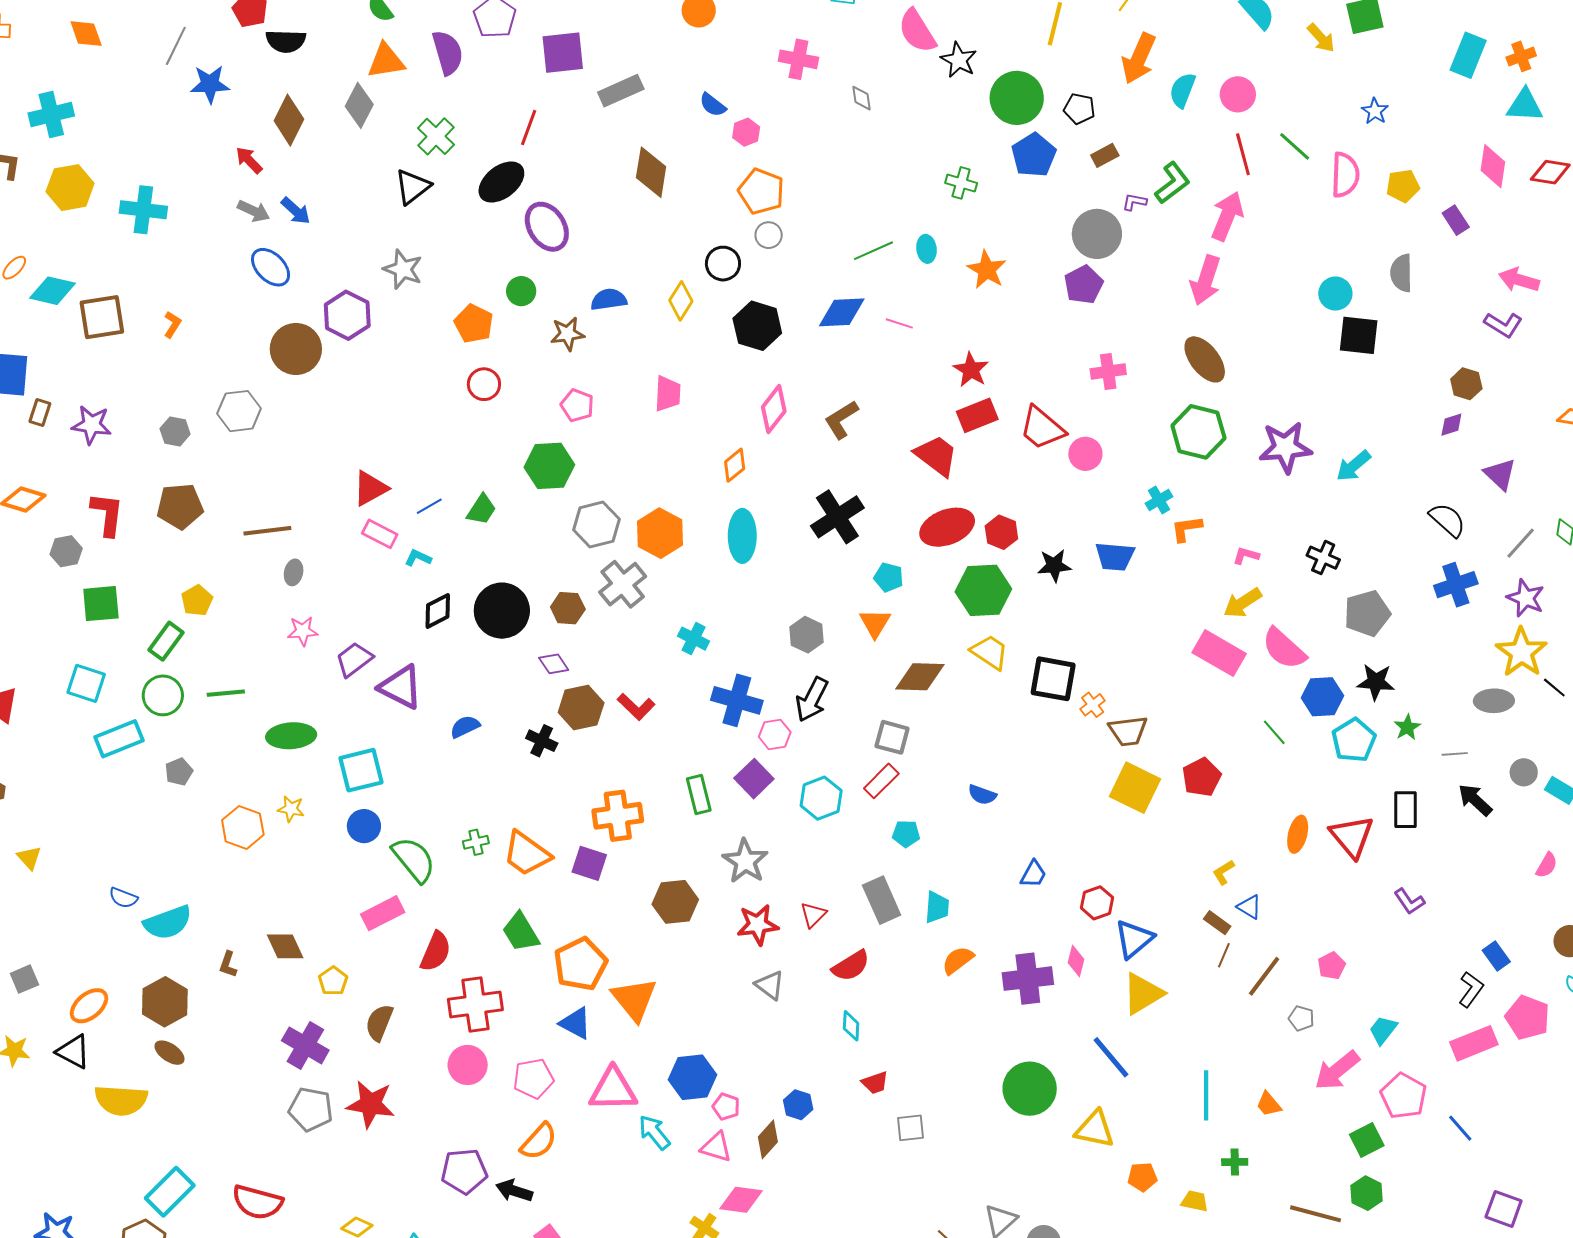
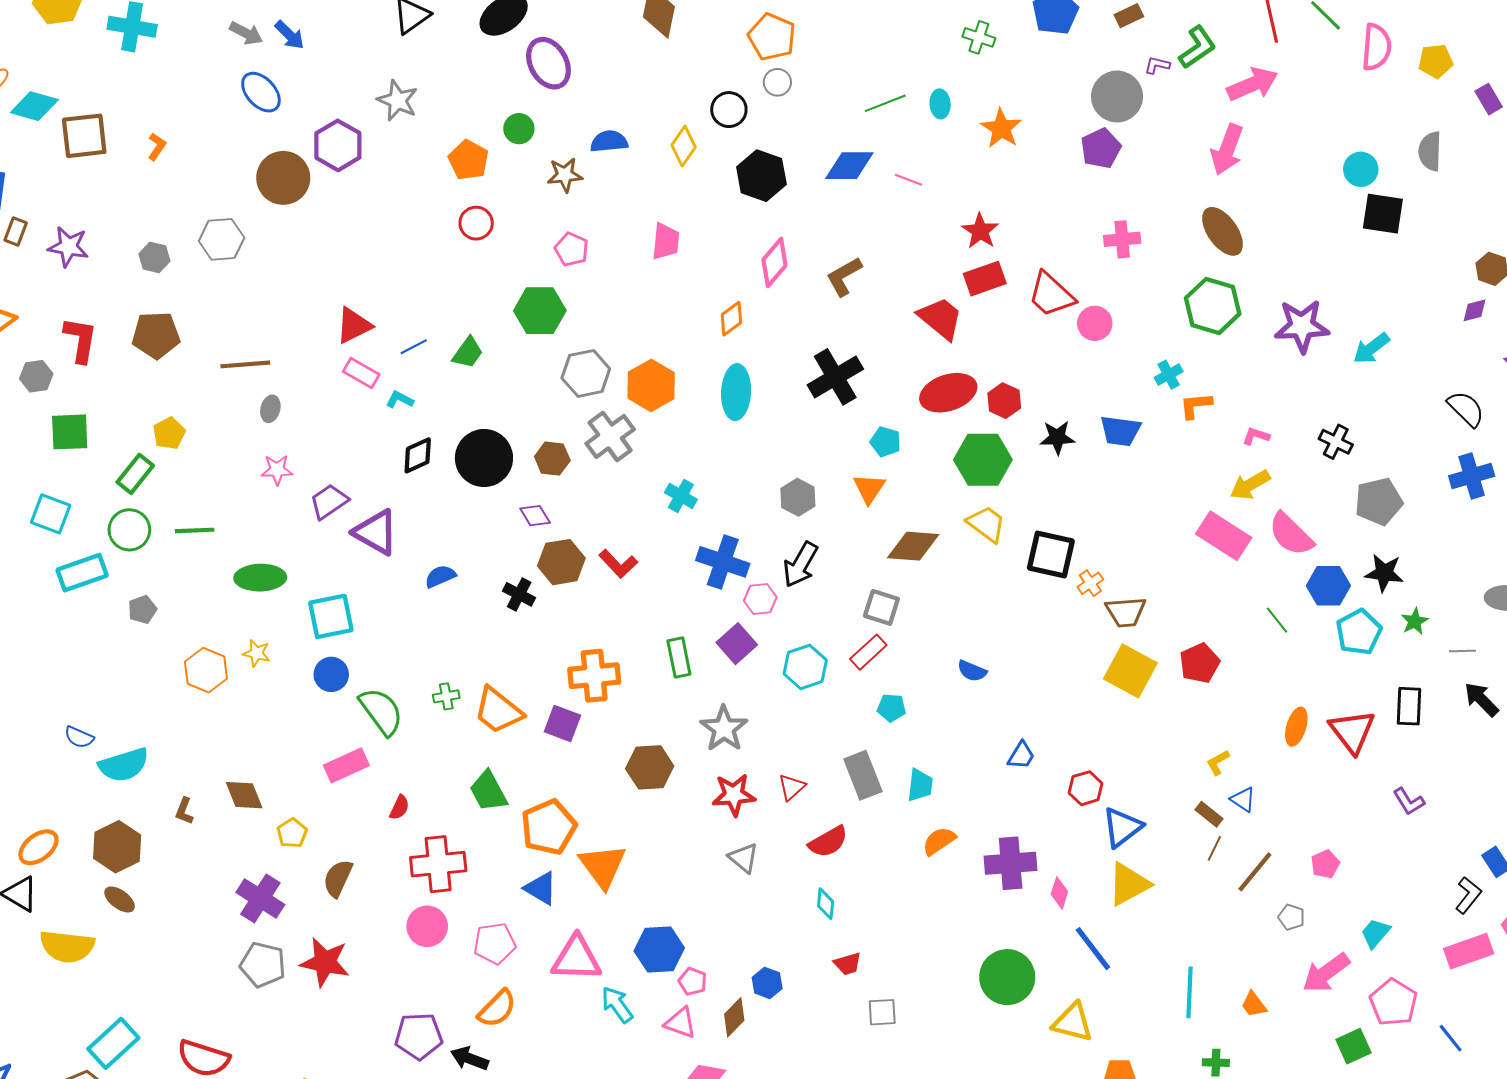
pink arrow: (1227, 216) -> (1253, 84), turned 42
red semicircle: (436, 952) -> (399, 807), size x0.6
pink diamond: (1076, 961) -> (1059, 893), moved

